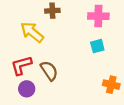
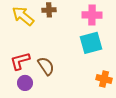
yellow arrow: (32, 32) -> (23, 16), moved
cyan square: (97, 46) -> (91, 43), size x1.6

